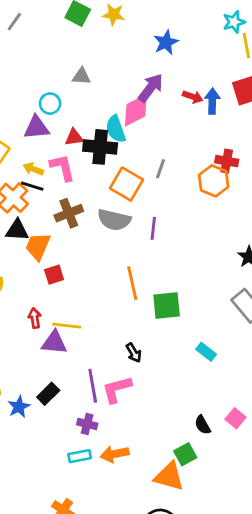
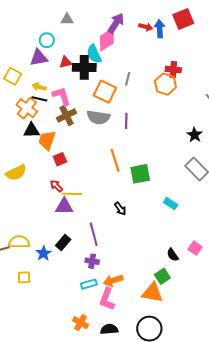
pink L-shape: (62, 167) -> (62, 96), moved
red arrow: (35, 318) -> (56, 186), moved, turned -32
pink L-shape: (117, 389) -> (107, 299), moved, turned -50

